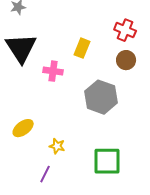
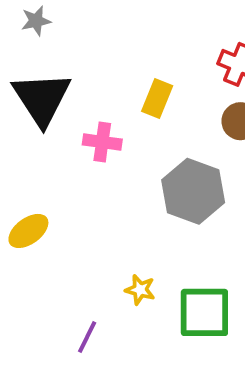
yellow ellipse: (23, 128) -> (28, 231), moved
yellow star: (57, 146) -> (140, 290), moved

